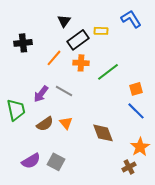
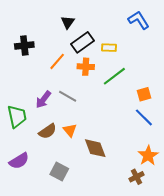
yellow rectangle: (101, 31) -> (109, 48), moved
brown diamond: (103, 133) -> (95, 148), moved
purple semicircle: (31, 161) -> (19, 161), moved

